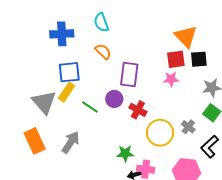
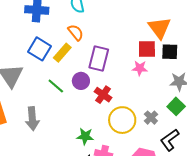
blue square: (69, 72) -> (40, 49), turned 30
yellow rectangle: (67, 92) -> (62, 53), moved
gray arrow: (71, 142) -> (32, 119), turned 135

